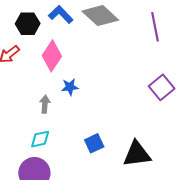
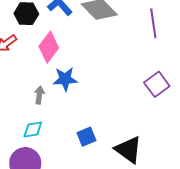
blue star: (70, 87) -> (65, 79), size x1.4
black triangle: (137, 154) -> (129, 150), turned 40

